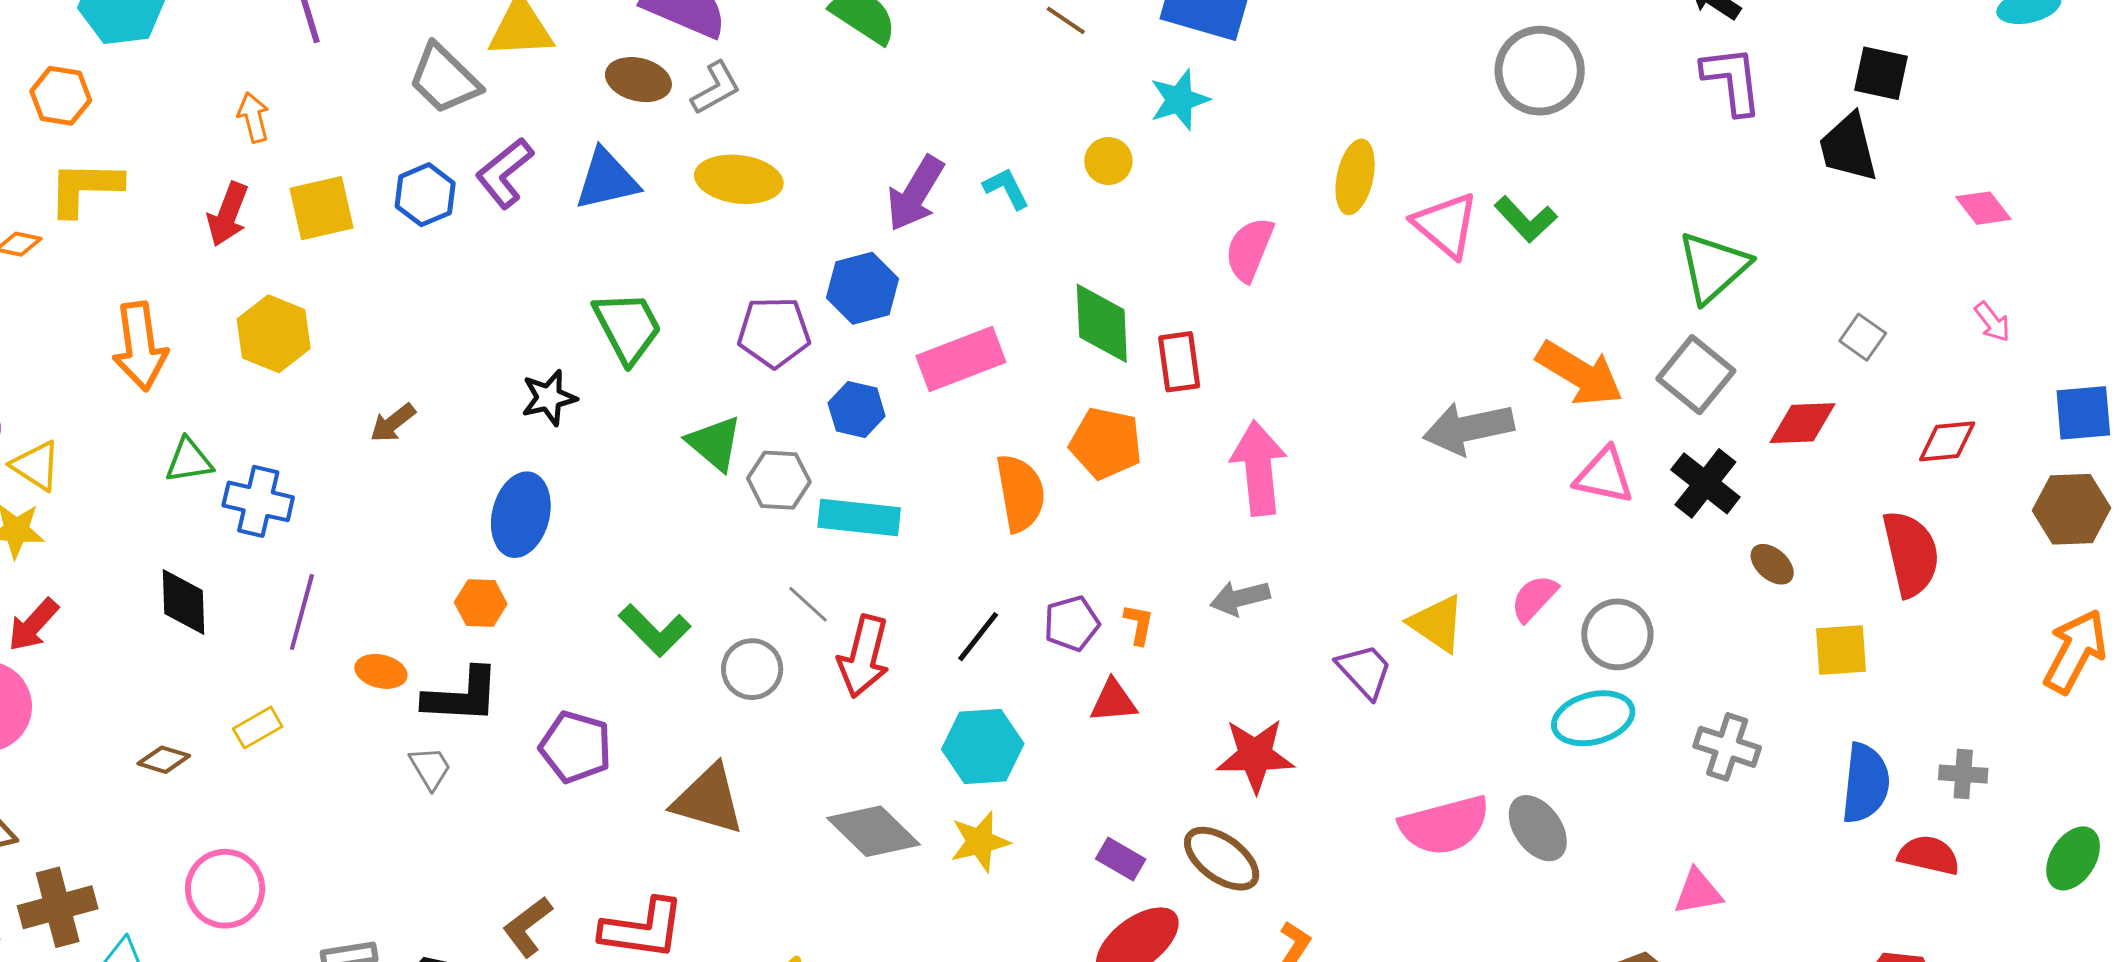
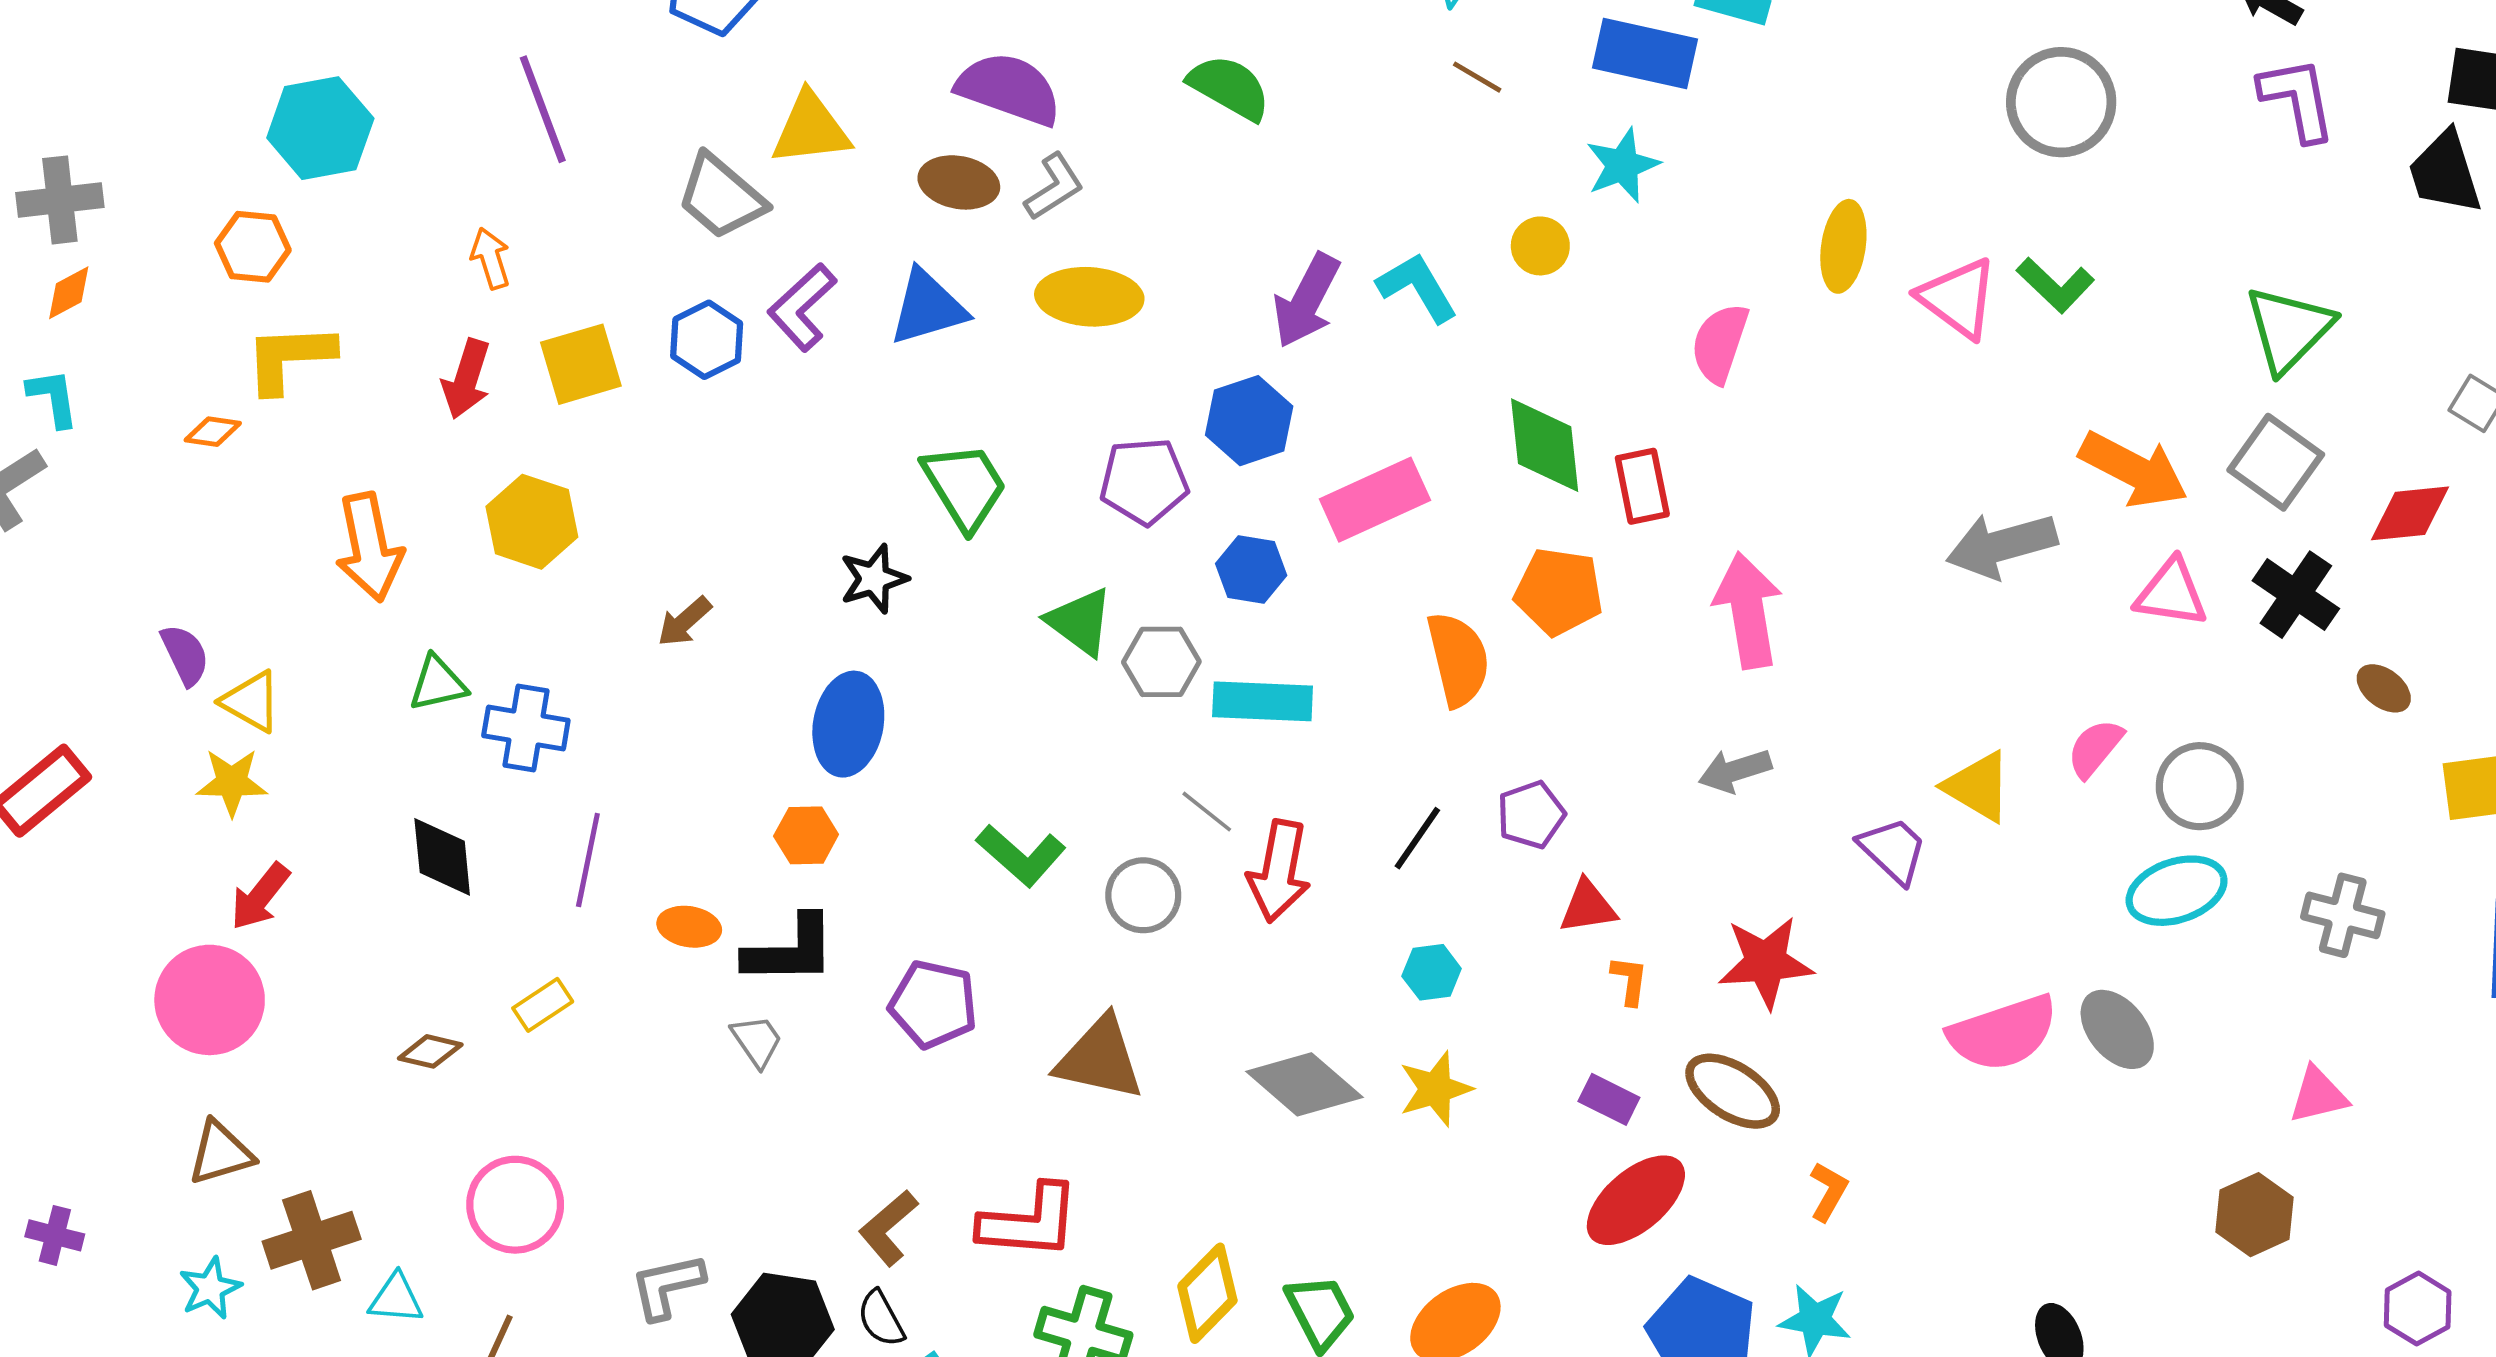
cyan L-shape: (1006, 188) -> (1417, 287), size x1.4
orange L-shape: (1139, 624) -> (1629, 980), moved
cyan hexagon: (983, 747) -> (1432, 972), size x0.6

